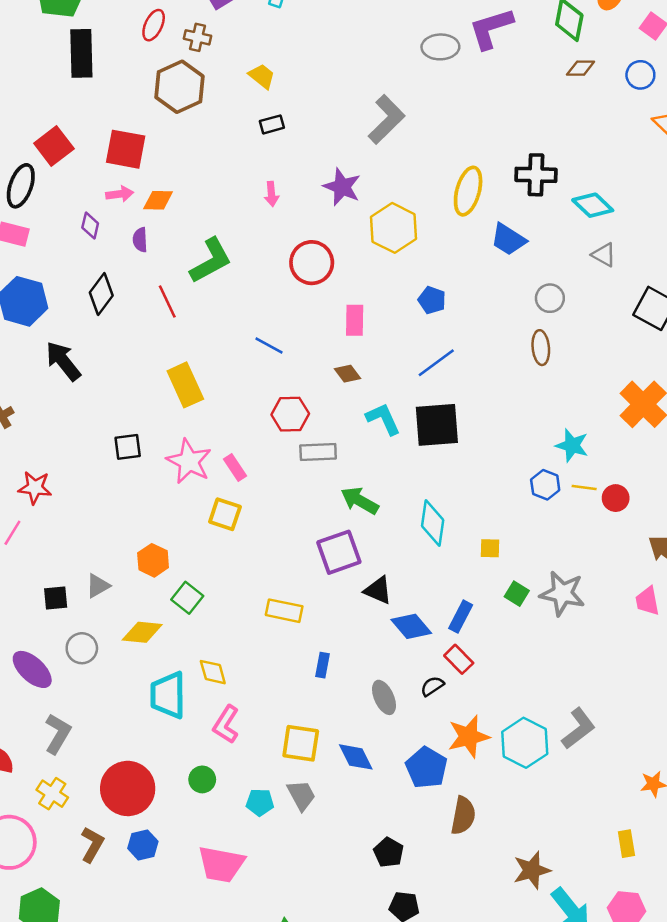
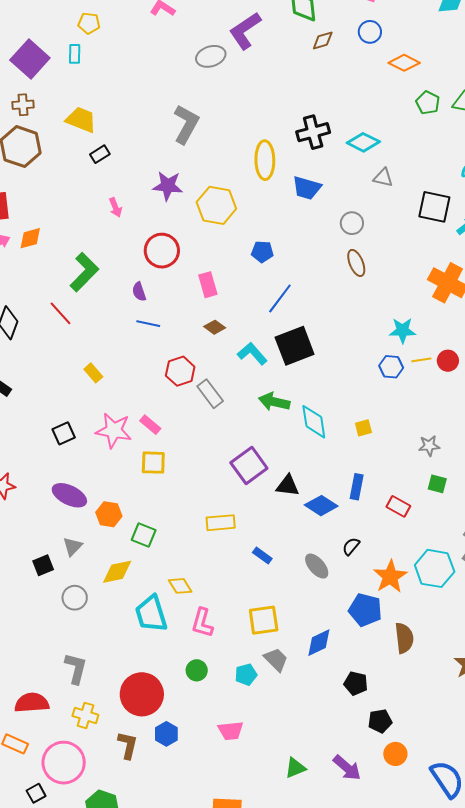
yellow trapezoid: (262, 76) -> (81, 120), size x1.4
purple semicircle: (140, 240) -> (139, 292), moved
yellow rectangle: (185, 385) -> (93, 373), size x0.6
gray rectangle: (318, 452) -> (210, 394), turned 72
green arrow: (360, 501) -> (274, 402), moved
gray star: (562, 593) -> (429, 446), size x0.6
green square: (517, 594) -> (437, 484), moved
red rectangle: (459, 659) -> (398, 506), moved
blue rectangle: (323, 665) -> (262, 555), turned -48
purple ellipse: (32, 669) -> (69, 495), moved
blue diamond: (356, 757) -> (319, 643), moved, turned -72
pink trapezoid: (221, 864) -> (231, 731), size x0.7

